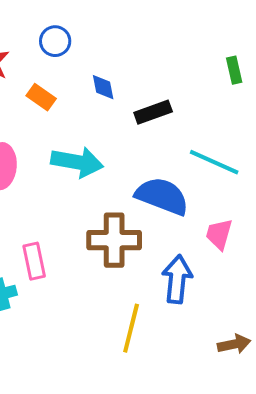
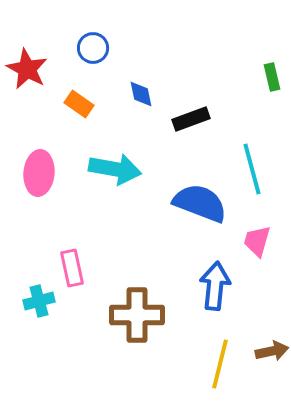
cyan line: (214, 162) -> (252, 169), turned 51
brown cross: (114, 240) -> (137, 315), moved
yellow line: (131, 328) -> (220, 364), moved

